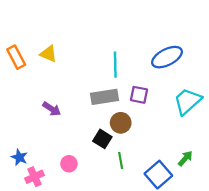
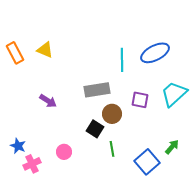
cyan line: (115, 65) -> (122, 60), moved
purple square: (139, 95) -> (140, 100), moved

